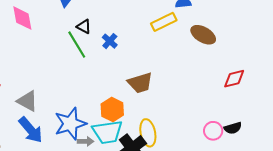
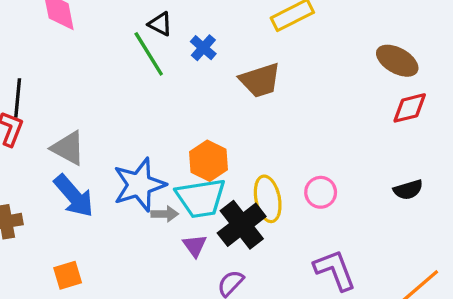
brown ellipse: (203, 35) -> (397, 61), moved
brown trapezoid: (140, 83) -> (260, 80), moved
pink circle: (213, 131) -> (321, 192), moved

